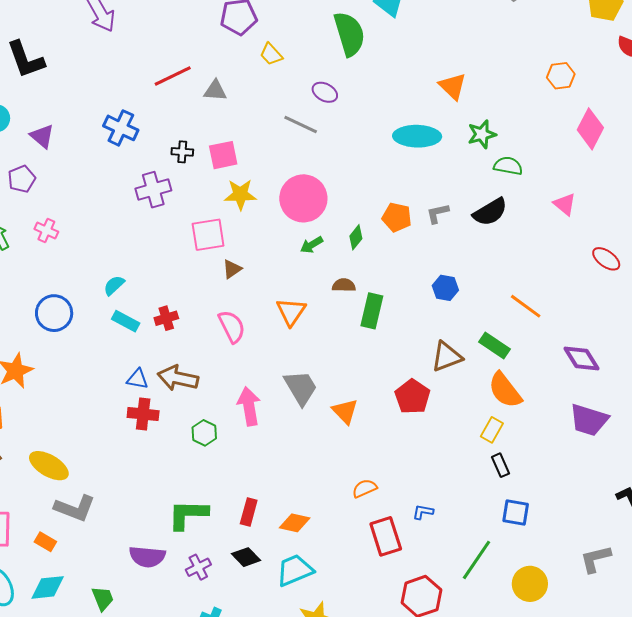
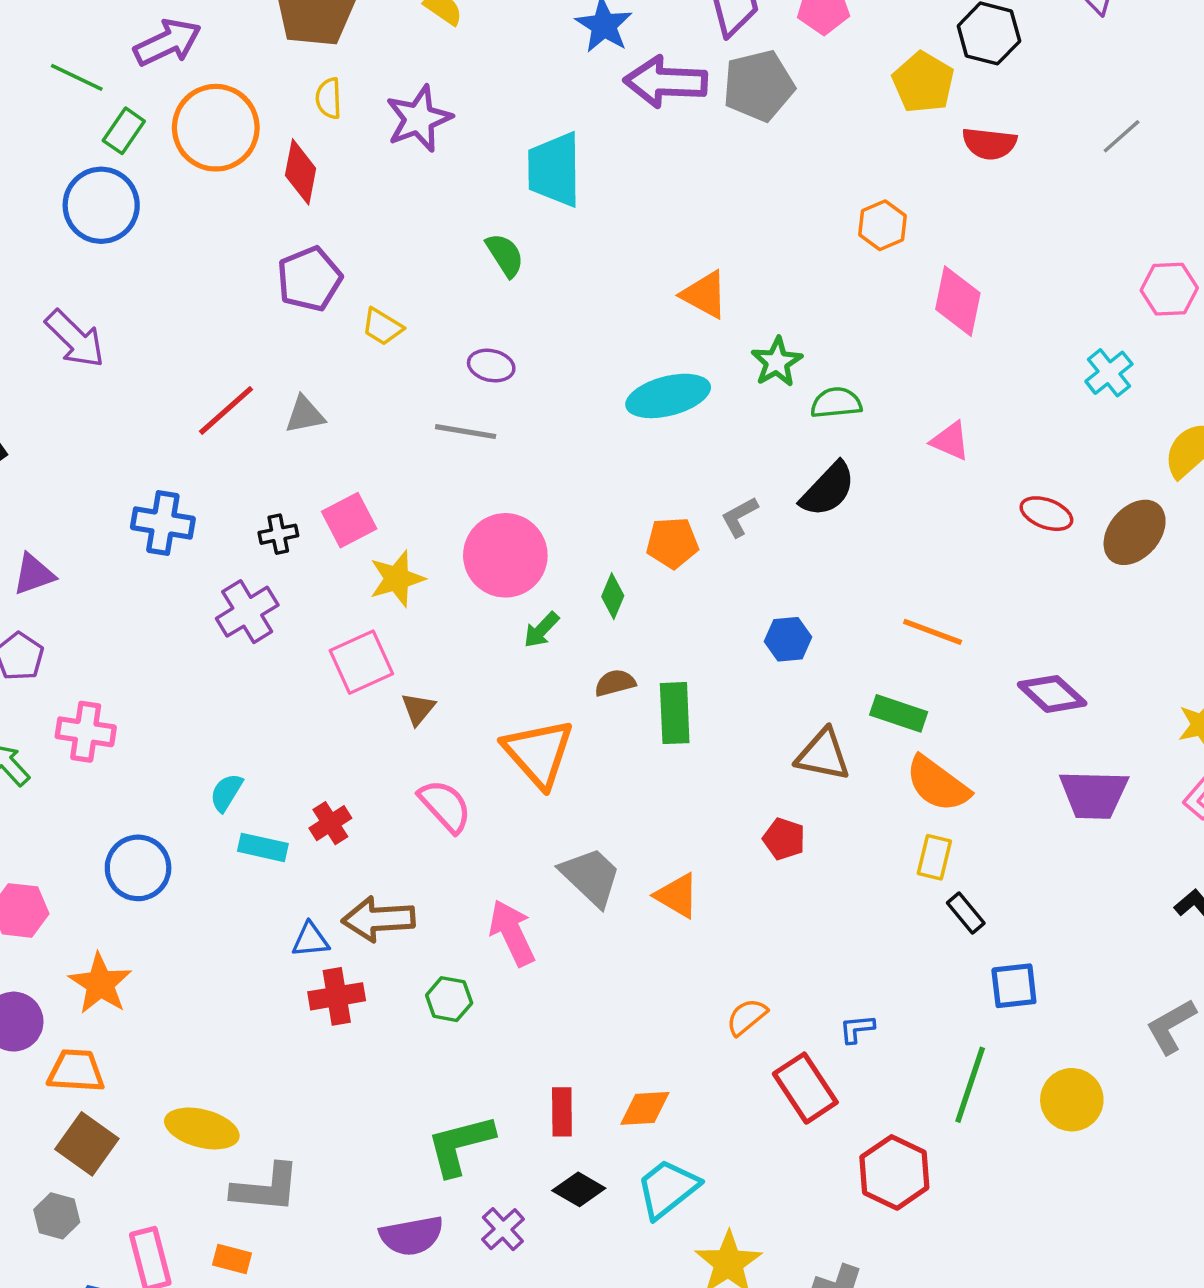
green semicircle: (349, 34) -> (505, 255), size x0.6
purple triangle: (42, 136) -> (34, 574), turned -44
pink cross: (46, 230) -> (86, 732), size x1.4
orange triangle: (291, 312) -> (538, 753), size x1.4
brown triangle: (447, 357) -> (823, 755), turned 48
red pentagon: (412, 397) -> (784, 839), size x0.7

